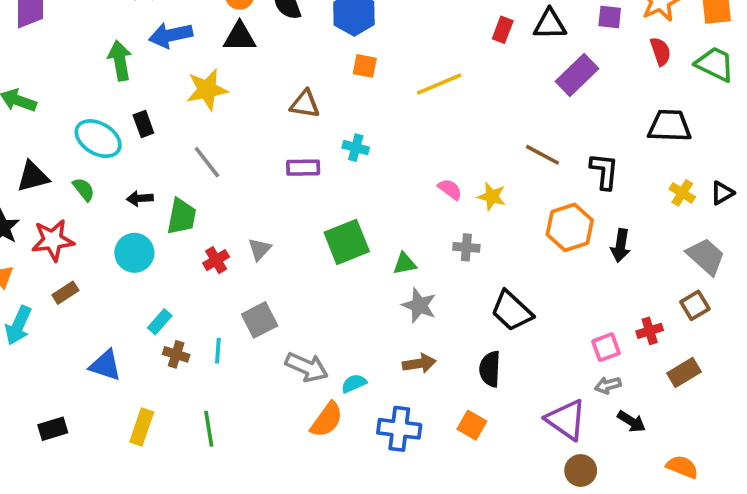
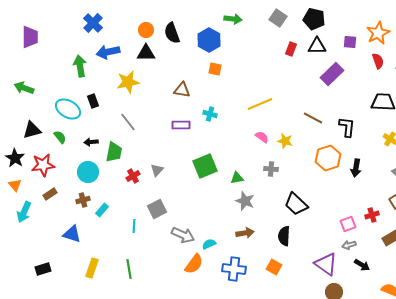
yellow line: (439, 84) -> (260, 104), moved
brown cross: (176, 354) -> (83, 200), moved, turned -32

